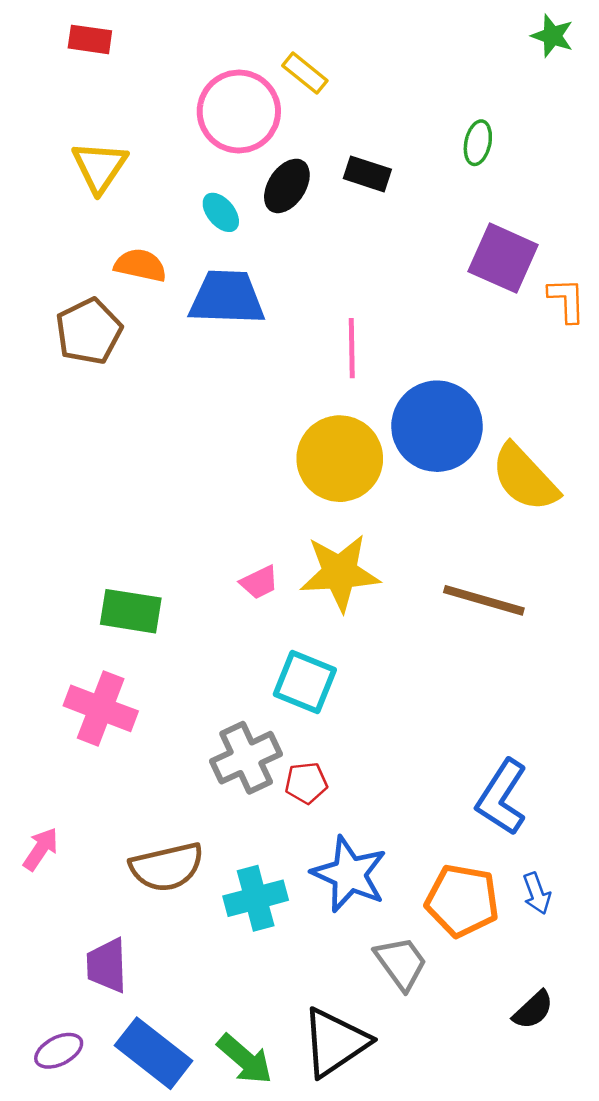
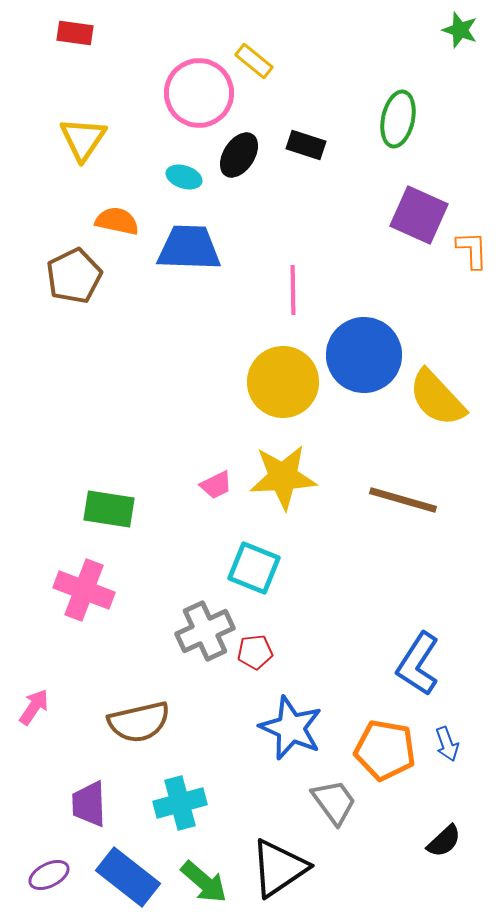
green ellipse: (478, 143) -> (398, 119), size x1.5
cyan ellipse: (221, 212) -> (184, 177), turned -32
cyan cross: (256, 898) -> (180, 803), moved

